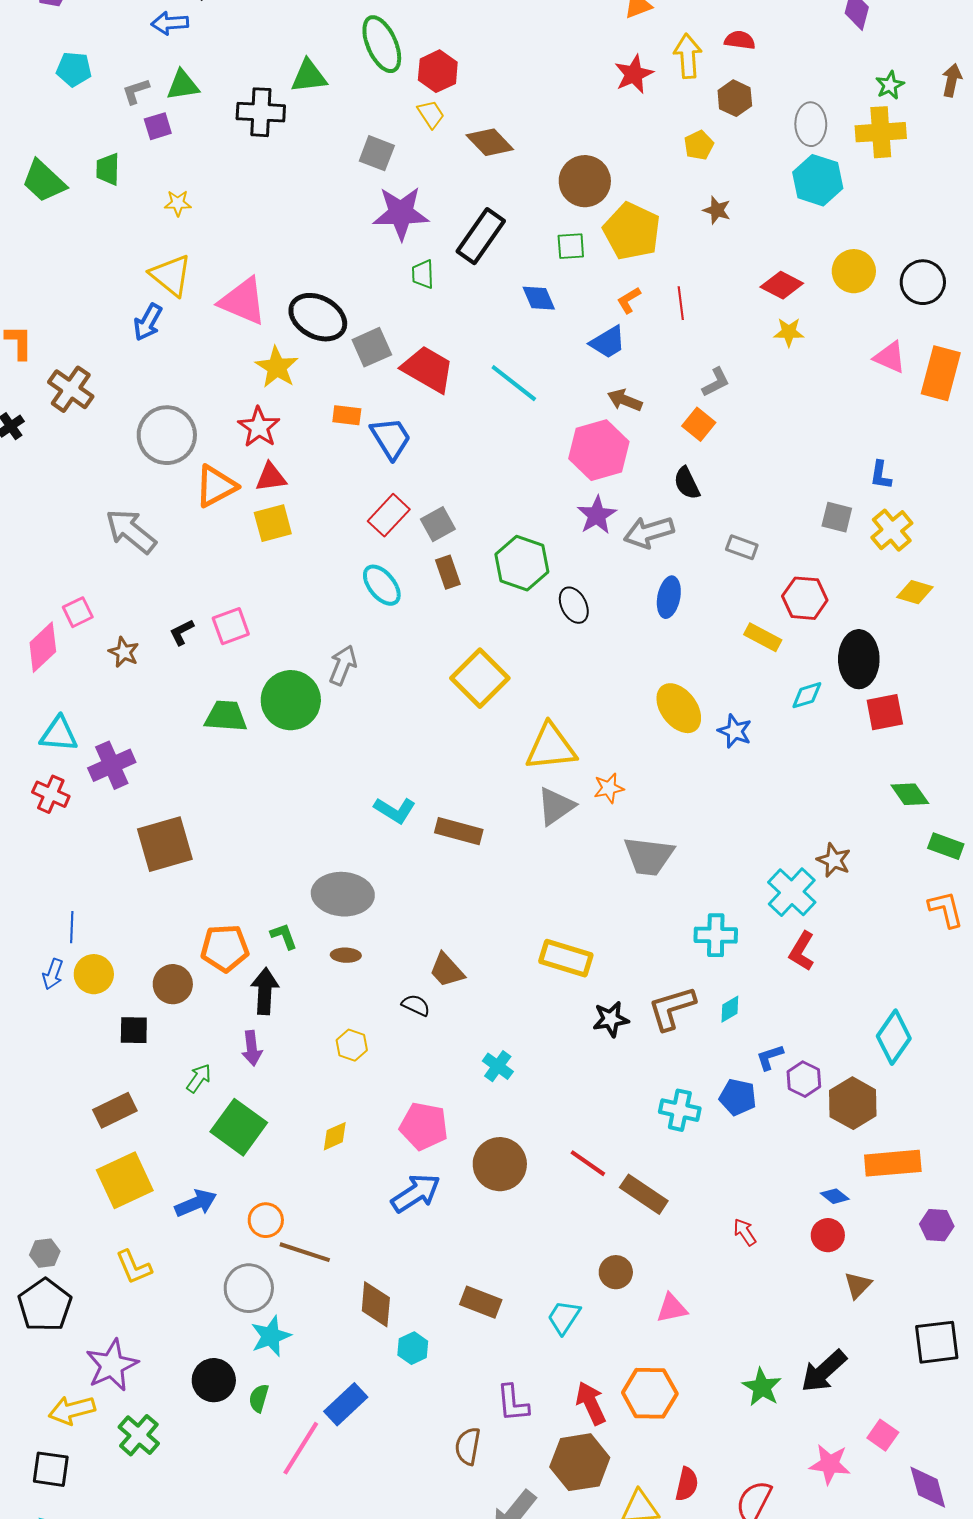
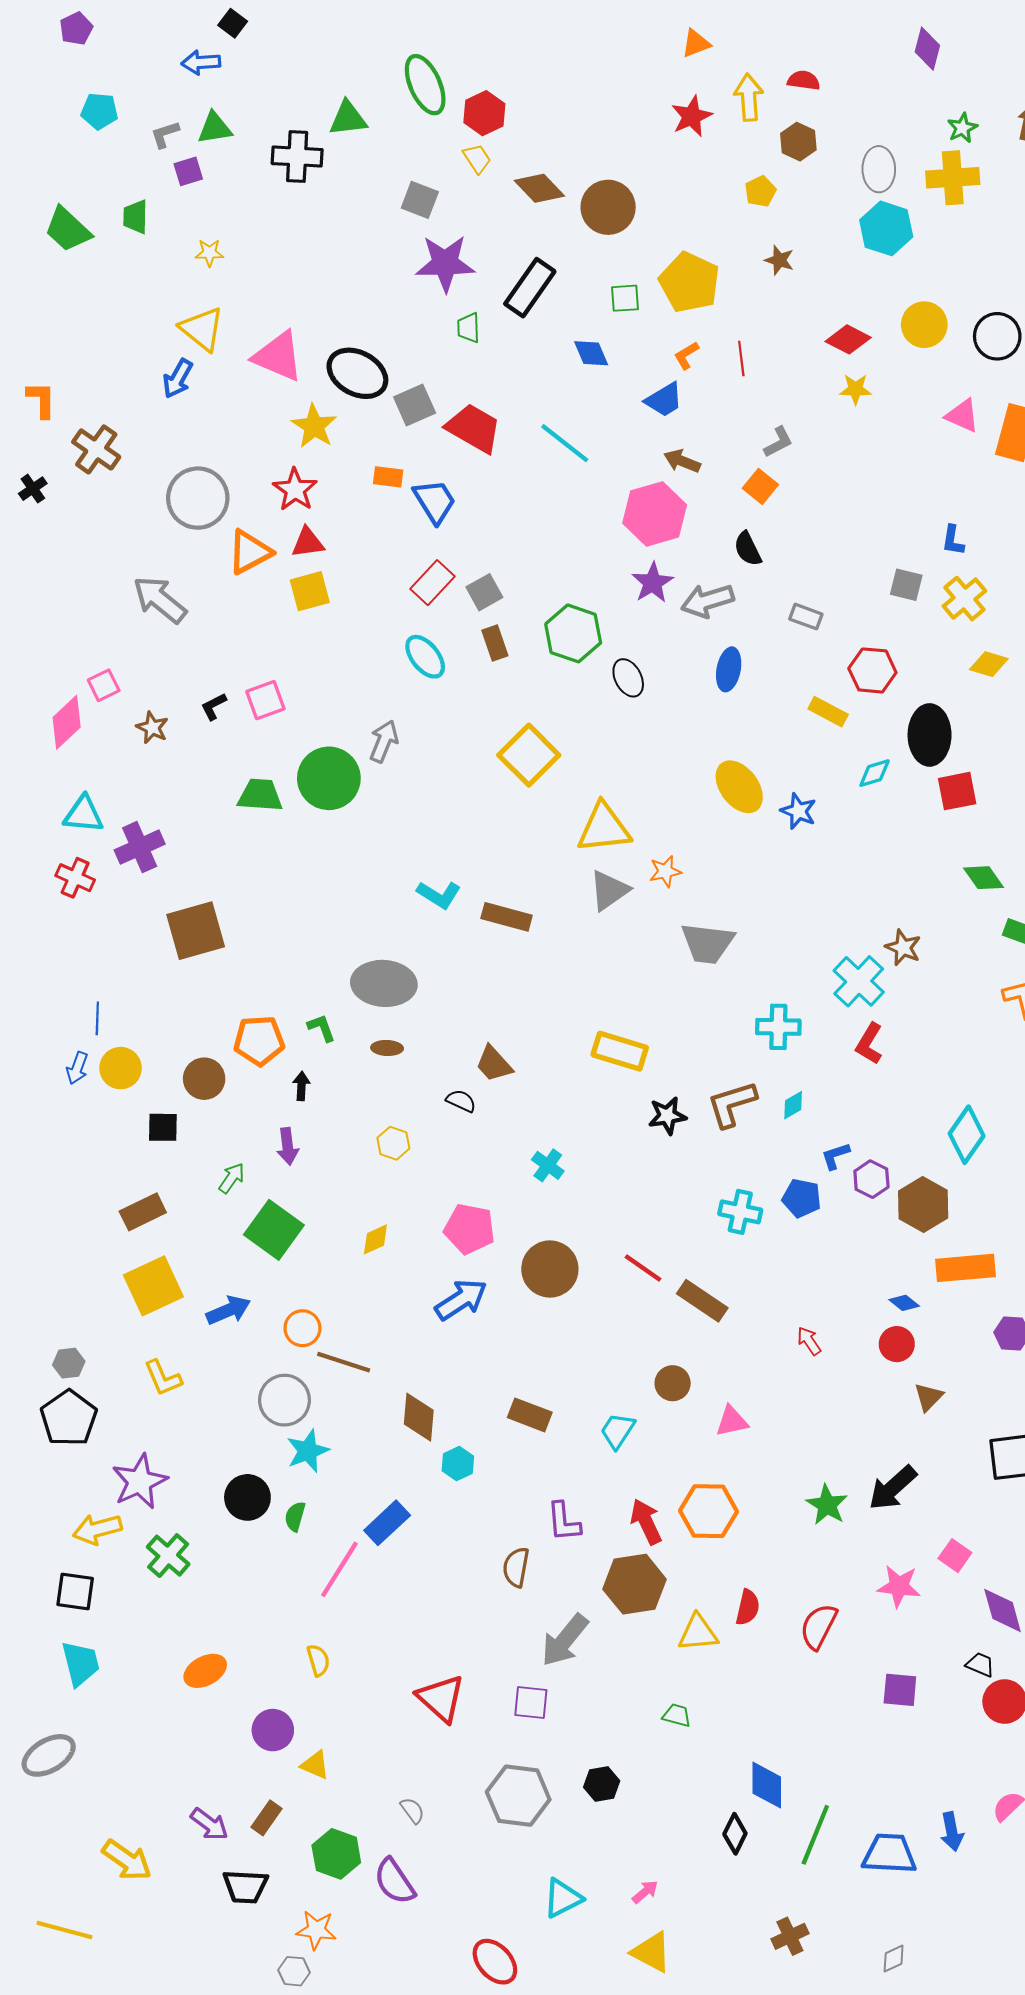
brown circle: (585, 181) -> (608, 207), moved
black arrow: (265, 991) -> (301, 1086), size x0.6

